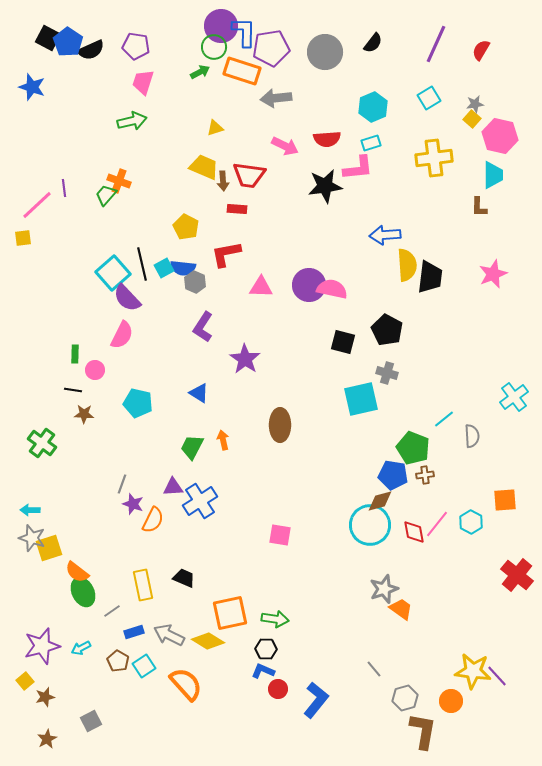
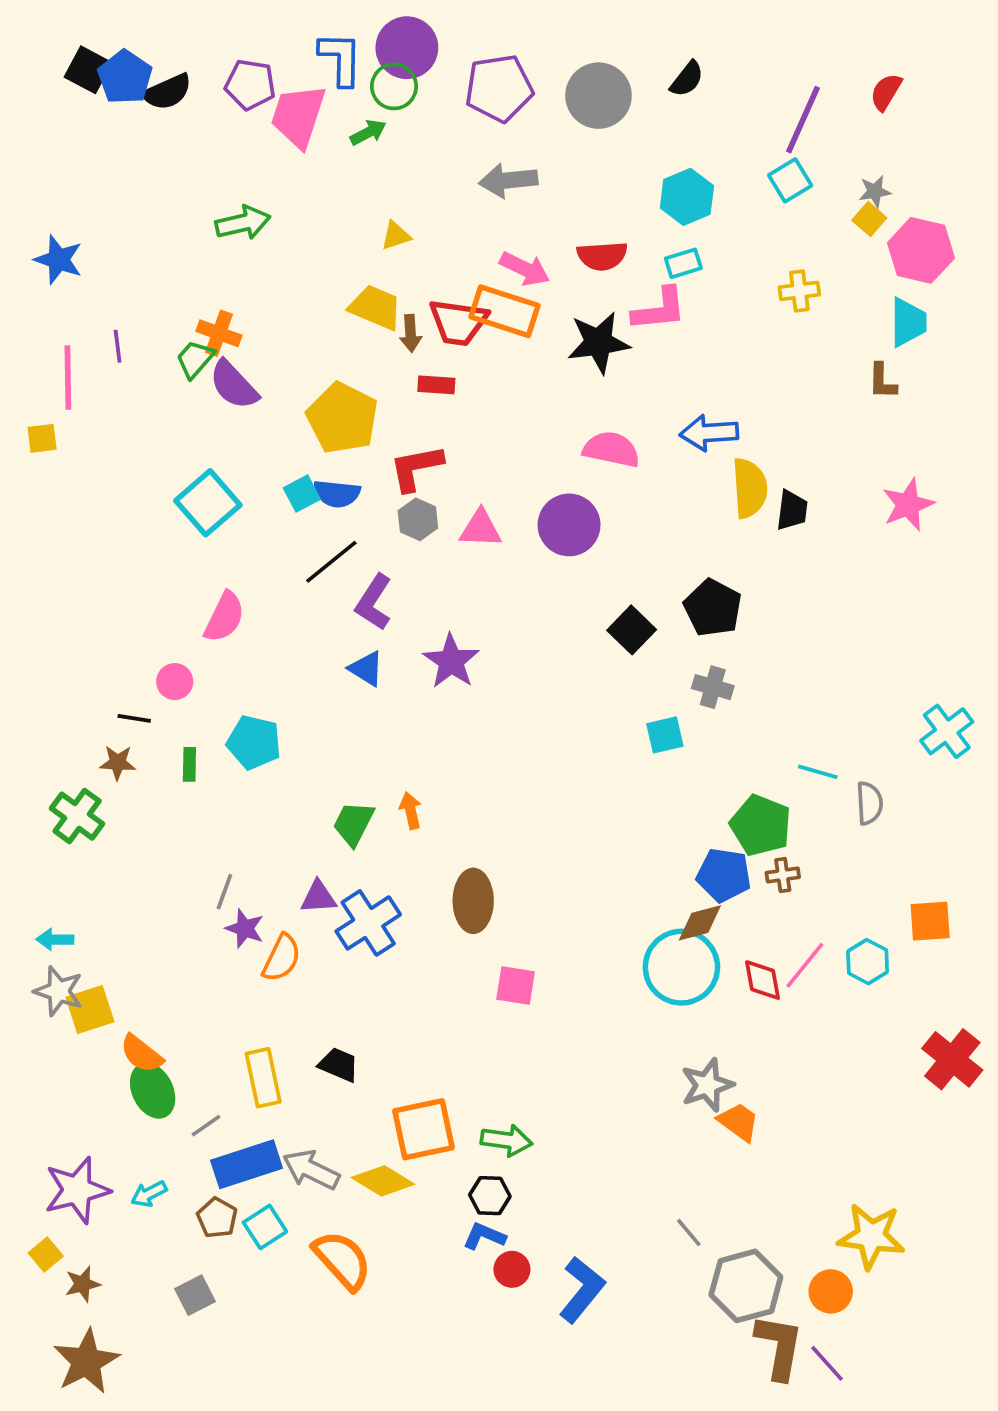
blue L-shape: (244, 32) -> (341, 59), moved
purple line: (436, 44) -> (803, 120), moved
orange rectangle: (242, 71) -> (505, 311), moved
pink trapezoid: (143, 82) -> (298, 116), moved, size x1.4
blue star: (32, 87) -> (59, 260), moved
yellow cross: (434, 158) -> (799, 291), size x0.6
pink line: (37, 205) -> (68, 378), turned -48
yellow pentagon: (186, 227) -> (342, 418), size x1.5
black line: (142, 264) -> (331, 562), moved, turned 64
black trapezoid: (430, 277) -> (792, 510), size x0.7
gray hexagon: (195, 282) -> (418, 519), moved
pink semicircle: (332, 289) -> (611, 449), moved
purple semicircle: (127, 298) -> (234, 385), moved
black square: (343, 342) -> (632, 630), turned 30
green rectangle: (75, 354) -> (189, 764), moved
blue triangle: (199, 393) -> (366, 669), moved
cyan square: (361, 399) -> (665, 735), size x0.6
brown star: (84, 414) -> (118, 763), moved
cyan line: (444, 419) -> (818, 772), turned 55
brown ellipse: (280, 425) -> (473, 901), moved
blue rectangle: (134, 632) -> (247, 1164), size x1.8
purple line: (497, 676) -> (827, 1363), moved
gray hexagon: (405, 698) -> (746, 1286), size x1.5
gray square: (91, 721) -> (195, 1295), moved
brown star: (47, 739) -> (86, 1361), size x1.8

